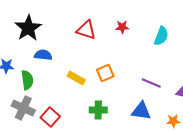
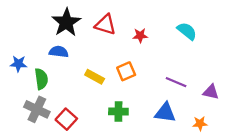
red star: (122, 27) -> (140, 35), moved
black star: (28, 28) -> (66, 22), moved
cyan semicircle: (161, 36) -> (187, 31), turned -72

